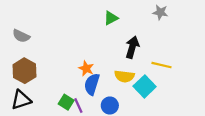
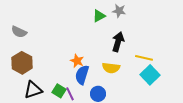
gray star: (160, 12) -> (119, 11), moved
cyan square: (145, 86) -> (150, 75), moved
black triangle: (21, 100) -> (33, 90), moved

